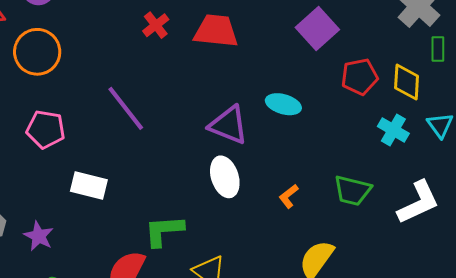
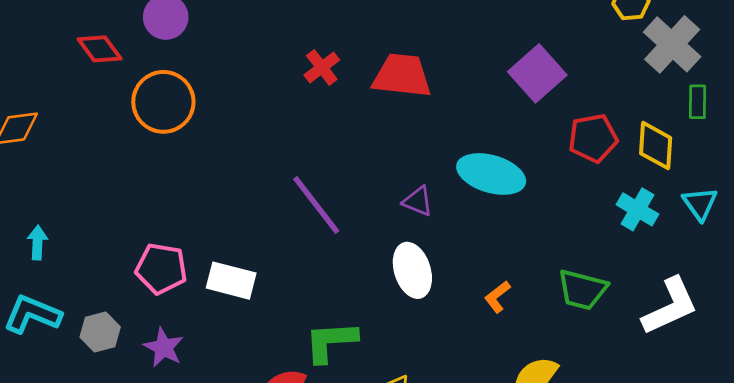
cyan ellipse: (283, 104) -> (491, 174), size x1.4
purple line: (126, 108) -> (316, 205), moved
purple triangle: (229, 125) -> (418, 201), size x0.6
pink pentagon: (46, 129) -> (161, 269), moved

